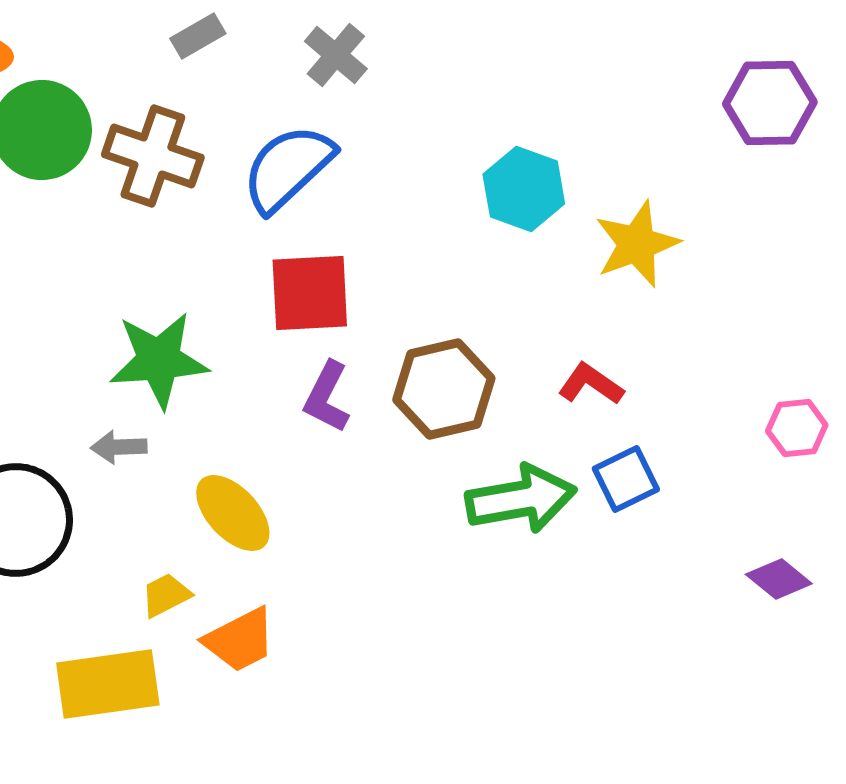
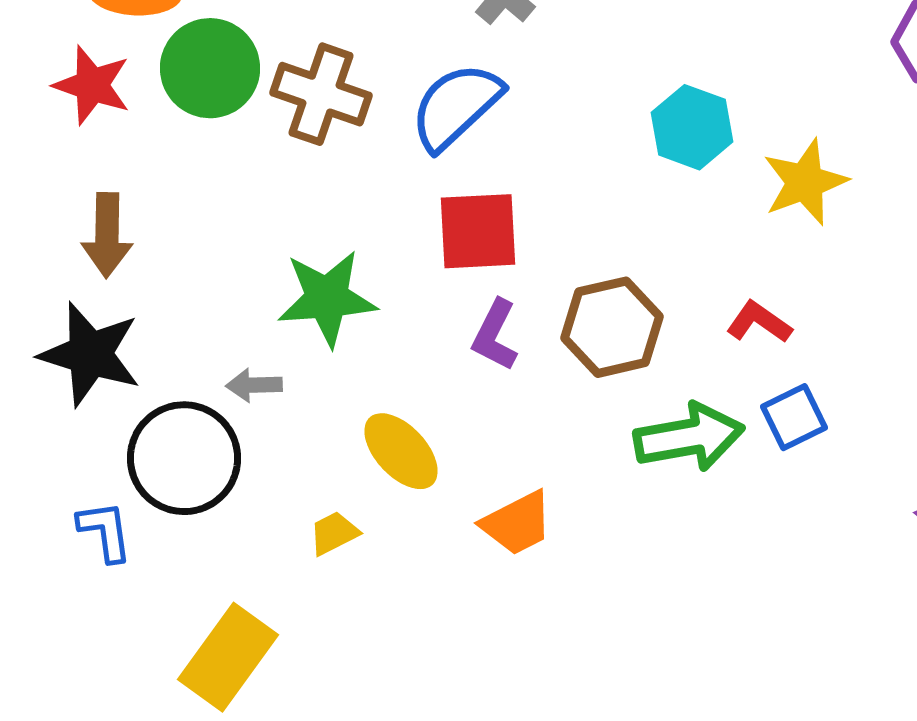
gray arrow: (119, 447) -> (254, 385), moved
orange trapezoid: (240, 640) -> (517, 523), moved
yellow rectangle: (108, 684) -> (228, 657), moved, turned -46

